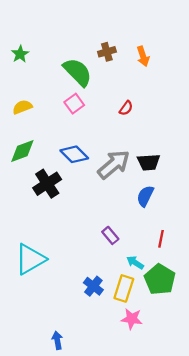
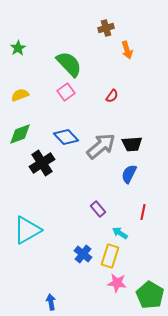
brown cross: (107, 52) -> (106, 28), moved
green pentagon: (160, 279) -> (150, 295), moved

